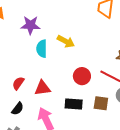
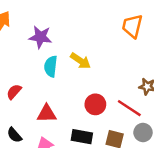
red semicircle: (18, 83) -> (14, 92), moved
black semicircle: (18, 109) -> (14, 135), turned 96

